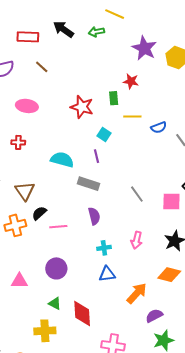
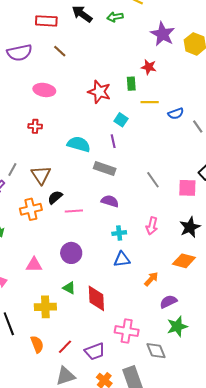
purple semicircle: (94, 216) -> (110, 201), turned -60
orange arrow: (137, 293) -> (151, 279), size x0.7
yellow cross: (45, 331) -> (45, 307), moved

